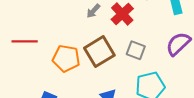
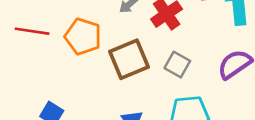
orange pentagon: (66, 58) -> (83, 36), moved

